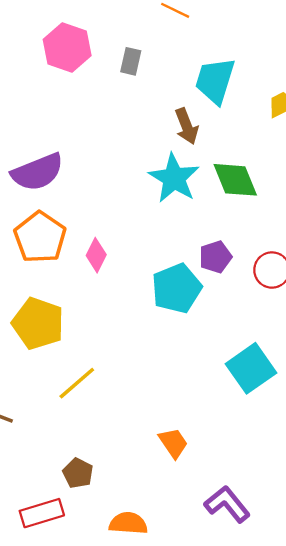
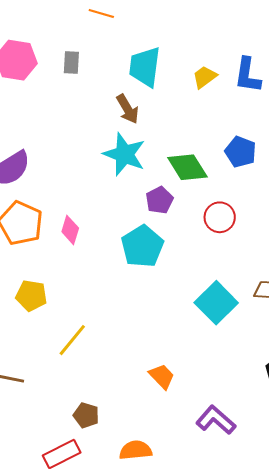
green diamond: (235, 180) -> (187, 167), moved
purple pentagon: (215, 257) -> (159, 200), moved
yellow pentagon: (38, 323) -> (31, 296), size x0.7

